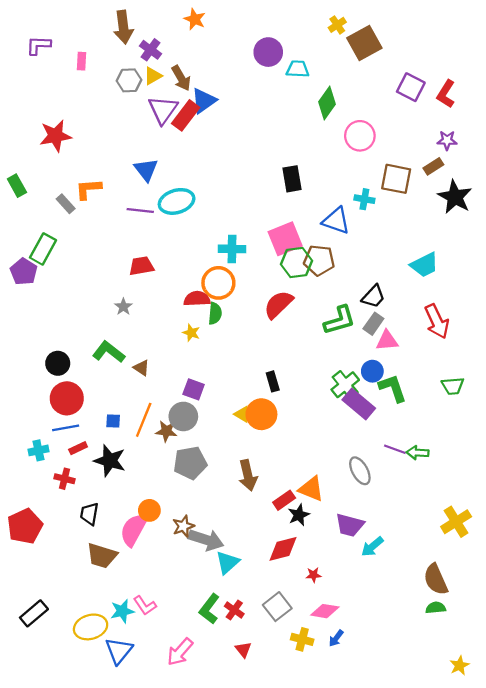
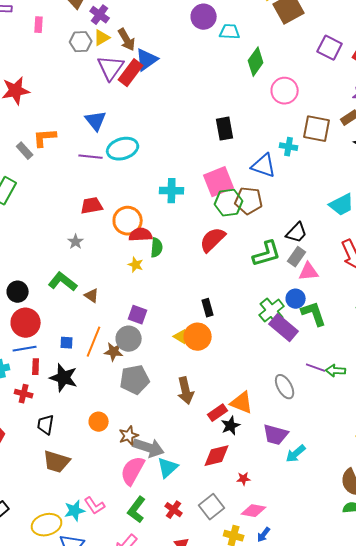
orange circle: (218, 283) -> (128, 221), moved
red rectangle: (78, 448) -> (36, 367), turned -63
pink semicircle: (134, 530) -> (133, 471), moved
green L-shape: (209, 609) -> (137, 510), moved

